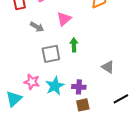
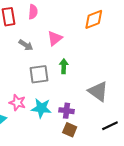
gray triangle: (108, 67) -> (98, 91), size x1.5
cyan star: (55, 86) -> (41, 108), turned 30
brown square: (83, 105) -> (70, 130), turned 32

